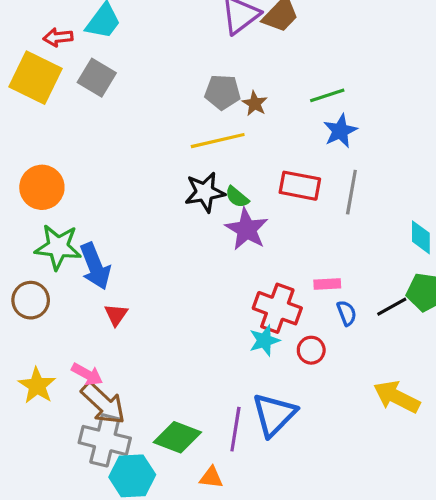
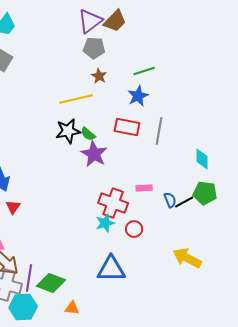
gray pentagon: (222, 92) -> (94, 48), moved
blue star: (340, 131) -> (138, 96), moved
blue semicircle: (347, 313) -> (170, 200), moved
blue triangle: (274, 415) -> (111, 269), turned 44
purple line: (235, 429) -> (29, 278), moved

